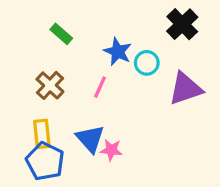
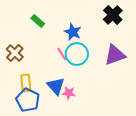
cyan circle: (147, 63) -> (77, 54), moved, size x1.5
brown cross: (50, 85) -> (15, 53), moved
pink line: (100, 87) -> (62, 54), turned -56

